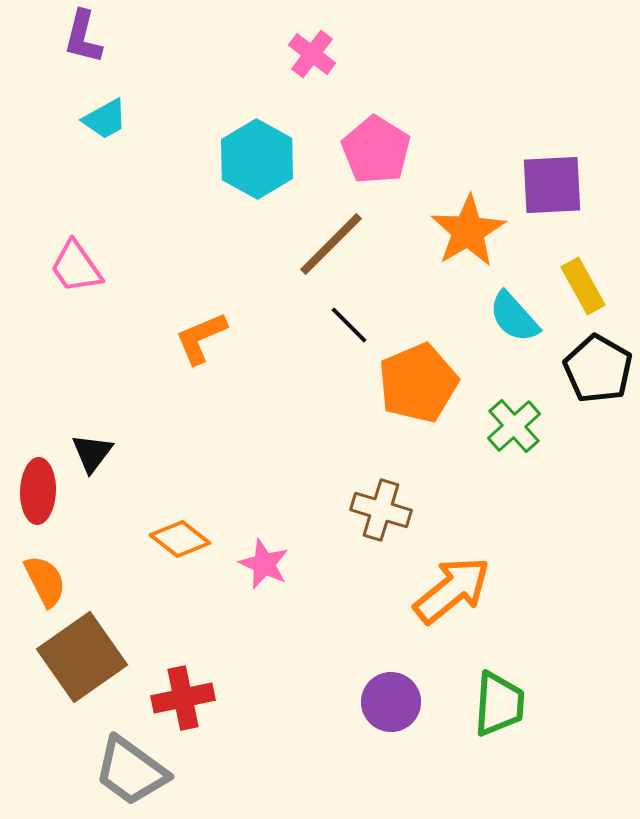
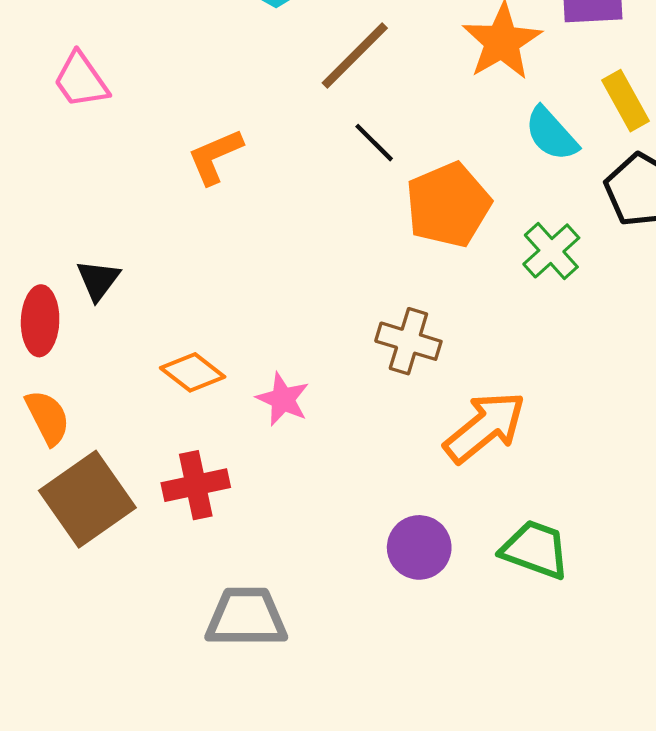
red cross: (183, 698) -> (196, 485), moved
green trapezoid: (499, 704) -> (535, 550), turned -74
gray trapezoid: (131, 771) -> (246, 617), moved, turned 144

